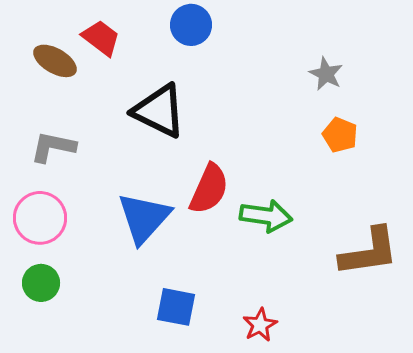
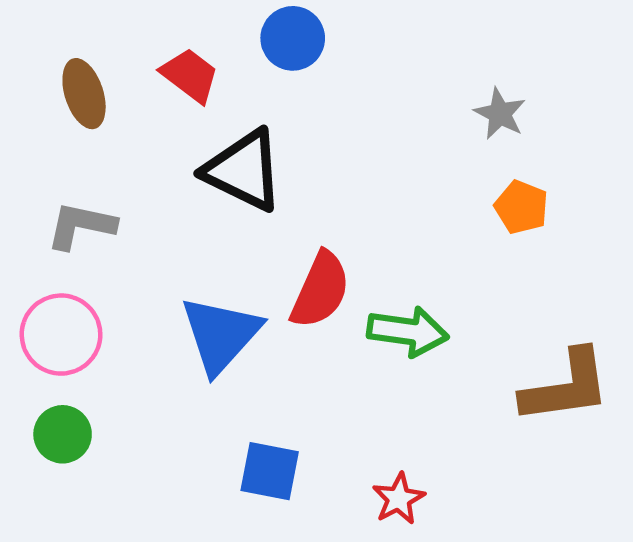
red trapezoid: (101, 38) -> (190, 75), moved
brown ellipse: (55, 61) -> (84, 94), turned 42

